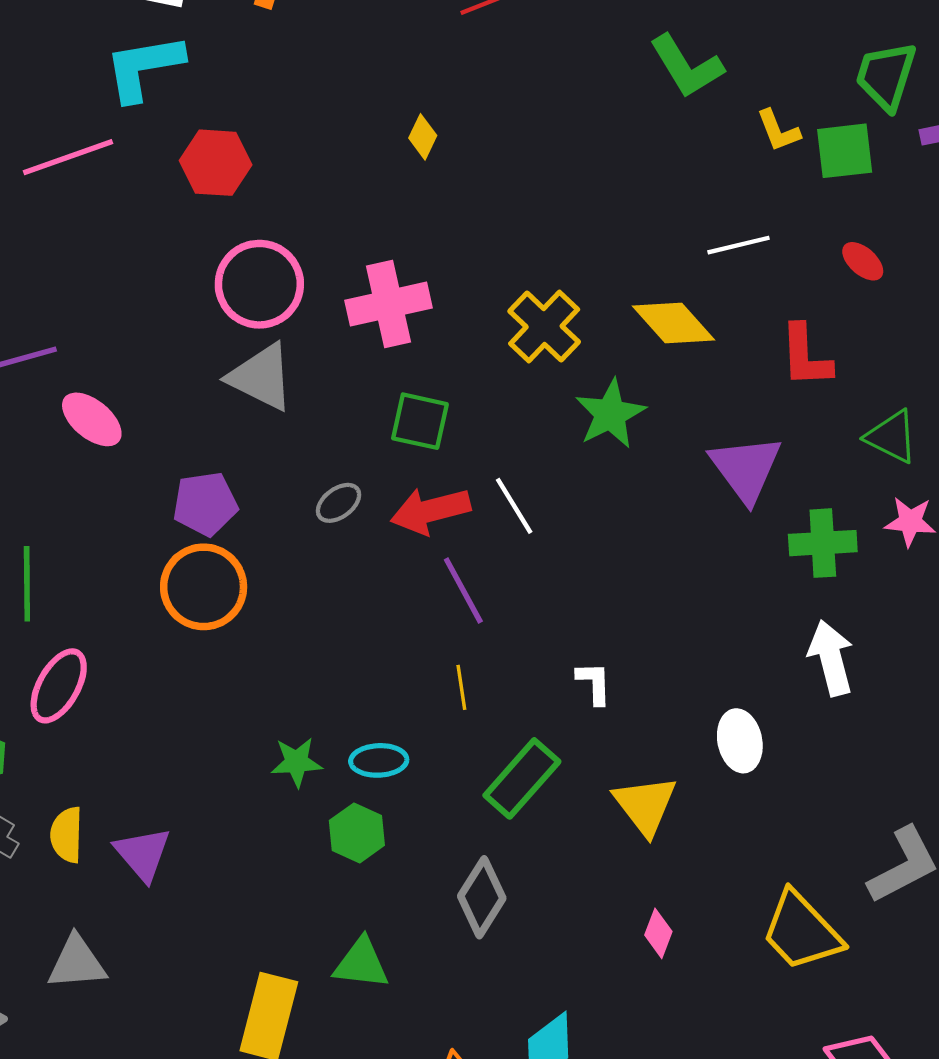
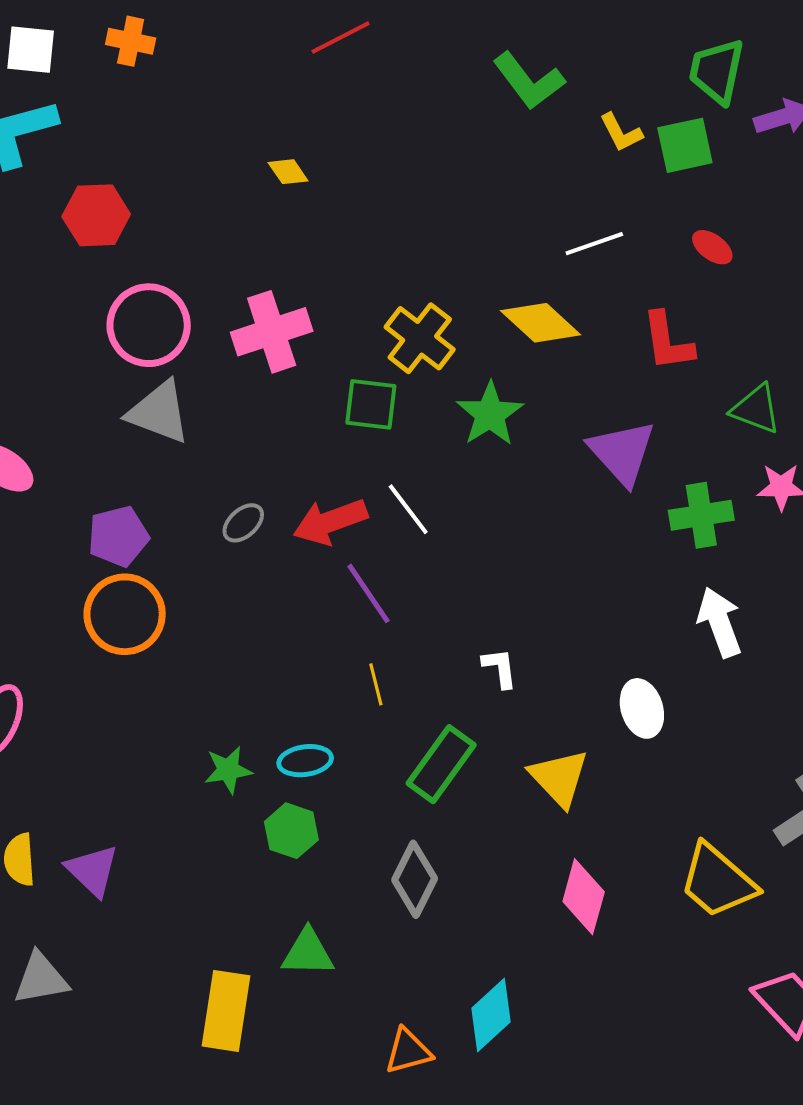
yellow diamond: (423, 137) -> (288, 172), turned -54
green square: (420, 421) -> (371, 404), moved
pink diamond: (658, 933) -> (584, 897), size x1.6

